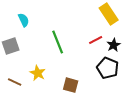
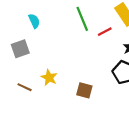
red line: (96, 40) -> (105, 32), moved
green line: (58, 42) -> (82, 19), moved

